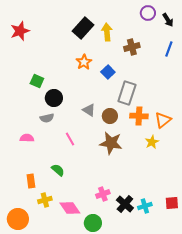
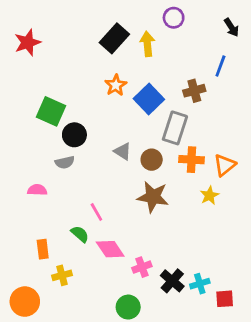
purple circle: (148, 13) -> (174, 18), moved
brown cross: (132, 47) -> (194, 91), moved
blue line: (169, 49) -> (220, 66), moved
blue square: (108, 72) -> (149, 99), size x1.5
green square: (37, 81) -> (51, 111), size x1.5
pink line: (70, 139) -> (96, 212), moved
red square: (172, 203) -> (225, 299), moved
pink diamond: (70, 208) -> (110, 249), moved

